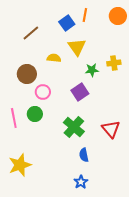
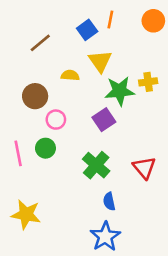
green star: (92, 70) -> (120, 91), size x1.6
yellow star: (20, 165) -> (26, 214), turned 30
blue star: (81, 182) -> (105, 237), size x1.6

